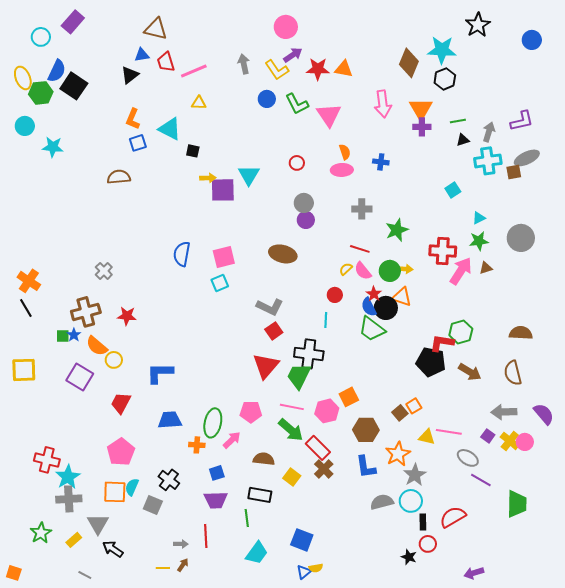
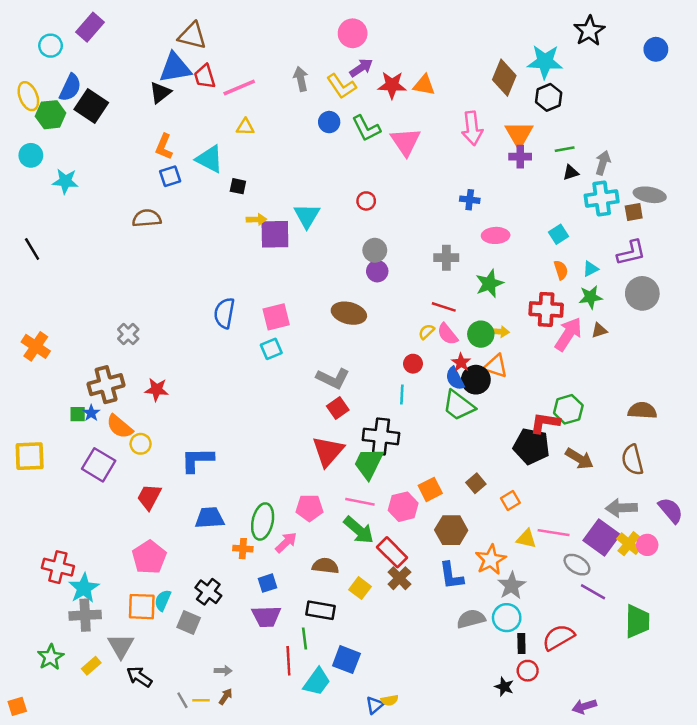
blue triangle: (142, 55) -> (175, 68), size x1.8
purple L-shape: (522, 121) -> (631, 253), moved
orange semicircle: (345, 152) -> (561, 270), moved
gray ellipse: (527, 158) -> (650, 195), turned 35
pink ellipse: (342, 170) -> (496, 235), moved
black line: (26, 308) -> (32, 249), moved
brown square: (400, 413) -> (476, 483), moved
purple square: (488, 436) -> (602, 537), size x2.0
red line: (206, 536) -> (288, 661), moved
blue square: (302, 540) -> (346, 660), moved
orange square: (14, 573) -> (17, 706), turned -35
gray line: (85, 575) -> (182, 700), moved, turned 32

